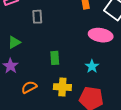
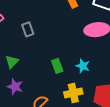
cyan star: (92, 66) -> (83, 66), moved

